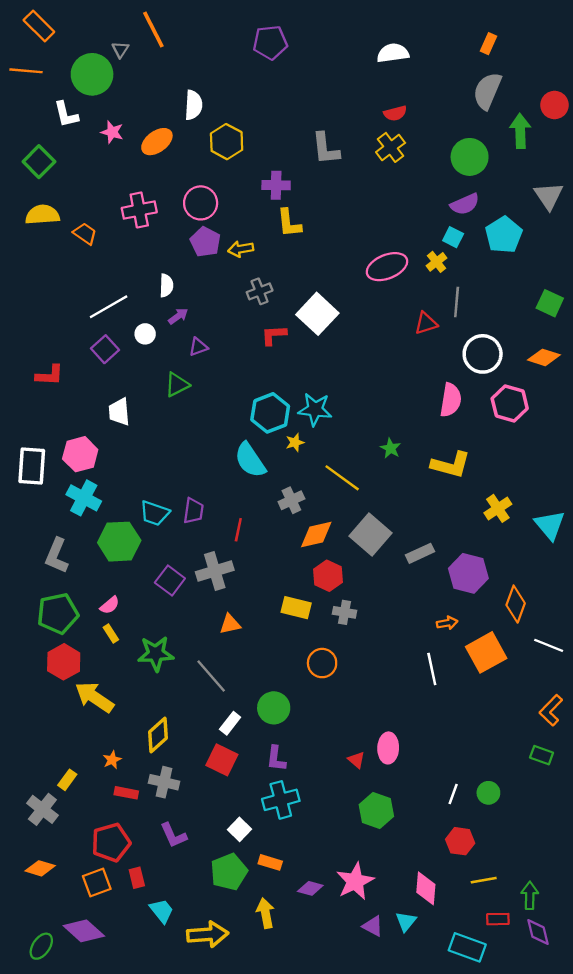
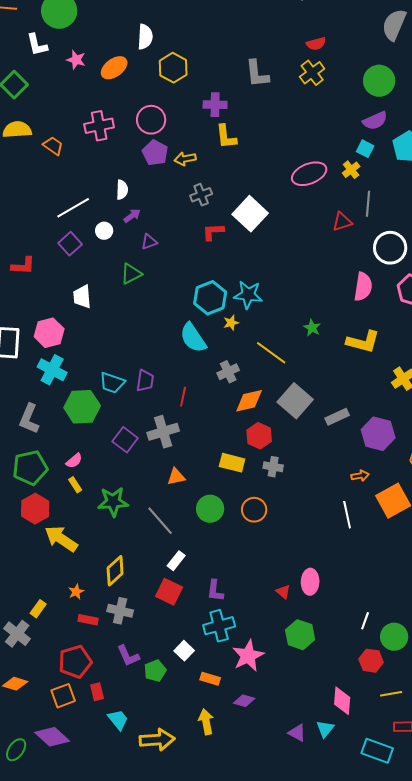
green circle: (274, 708) -> (210, 509), moved
green circle: (488, 793) -> (394, 637), moved, size x1.4
green pentagon: (229, 872) -> (155, 671), moved, size x0.7
pink star: (355, 881) -> (248, 656), moved

